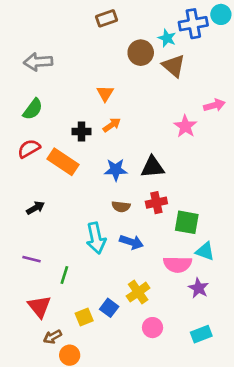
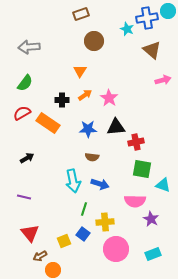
brown circle: (141, 53) -> (94, 41), moved
brown triangle: (174, 66) -> (152, 50), moved
pink star: (185, 126) -> (109, 98), moved
red cross: (156, 203) -> (136, 142), moved
cyan triangle: (205, 251) -> (163, 185), moved
green line: (64, 275) -> (84, 209), moved
yellow cross: (138, 292) -> (105, 222), turned 30
pink circle: (153, 328) -> (116, 249), size x1.6

